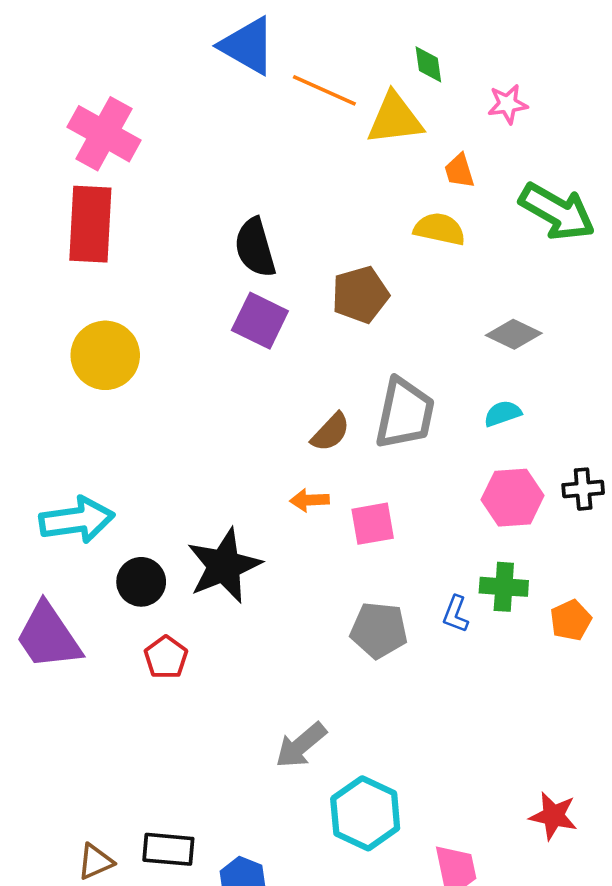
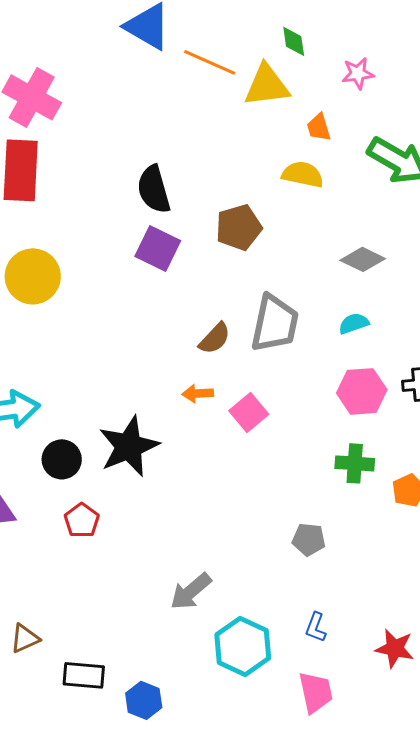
pink square: (373, 524) -> (249, 412), turned -30
blue L-shape: (456, 614) -> (316, 627), moved
gray pentagon: (379, 630) -> (309, 539), moved, size x0.7
brown triangle: (95, 862) -> (25, 638), moved

